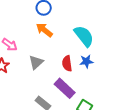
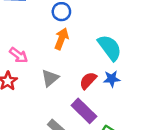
orange arrow: (44, 30) -> (61, 39), turned 72
red semicircle: (67, 63) -> (88, 81), turned 49

